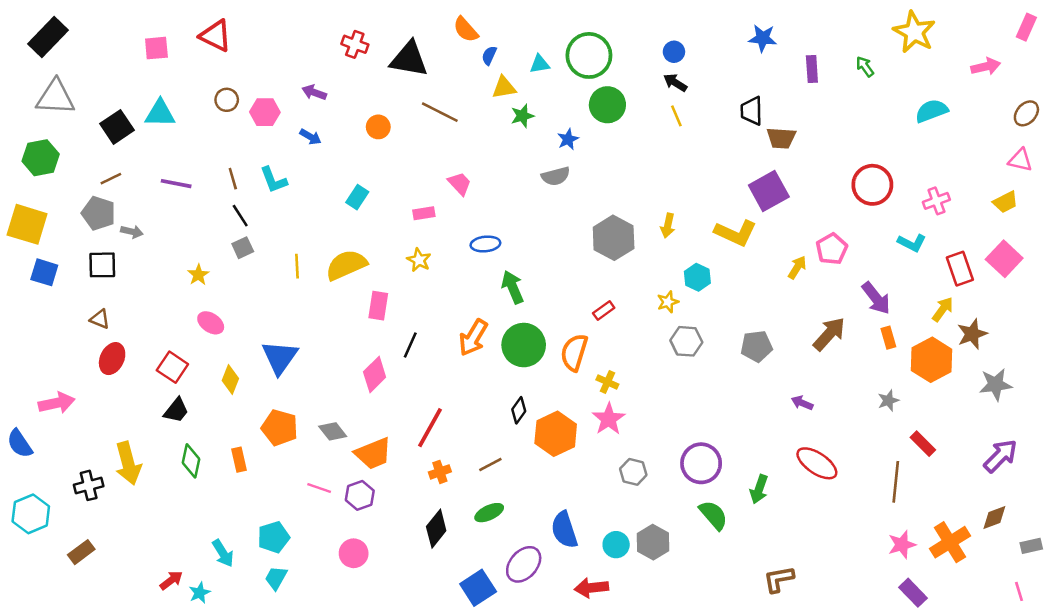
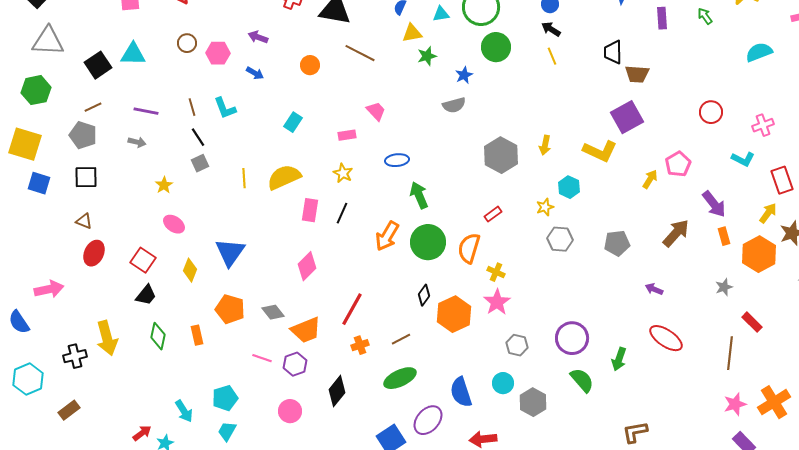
red circle: (872, 185) -> (711, 112), size x0.7
gray arrow: (132, 232) -> (137, 142), moved
black line: (410, 345) -> (342, 213), moved
green ellipse: (489, 513) -> (400, 378), size x1.4
black diamond: (436, 529) -> (337, 391), moved
cyan circle: (616, 545) -> (503, 383), moved

